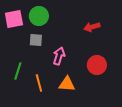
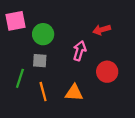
green circle: (39, 16) -> (43, 34), moved
gray square: (36, 40) -> (40, 61), moved
pink arrow: (59, 56) -> (80, 51), moved

